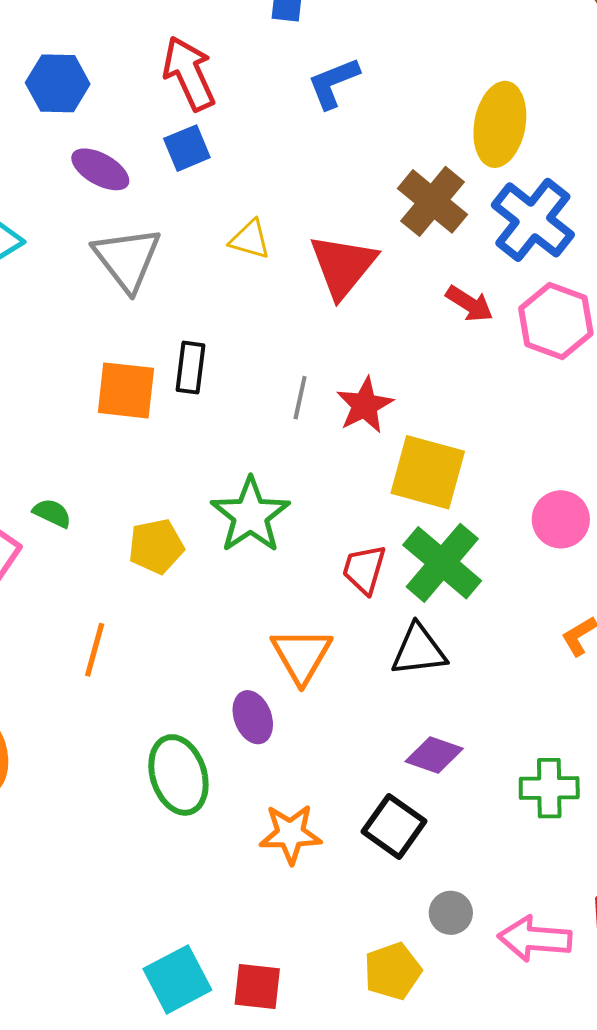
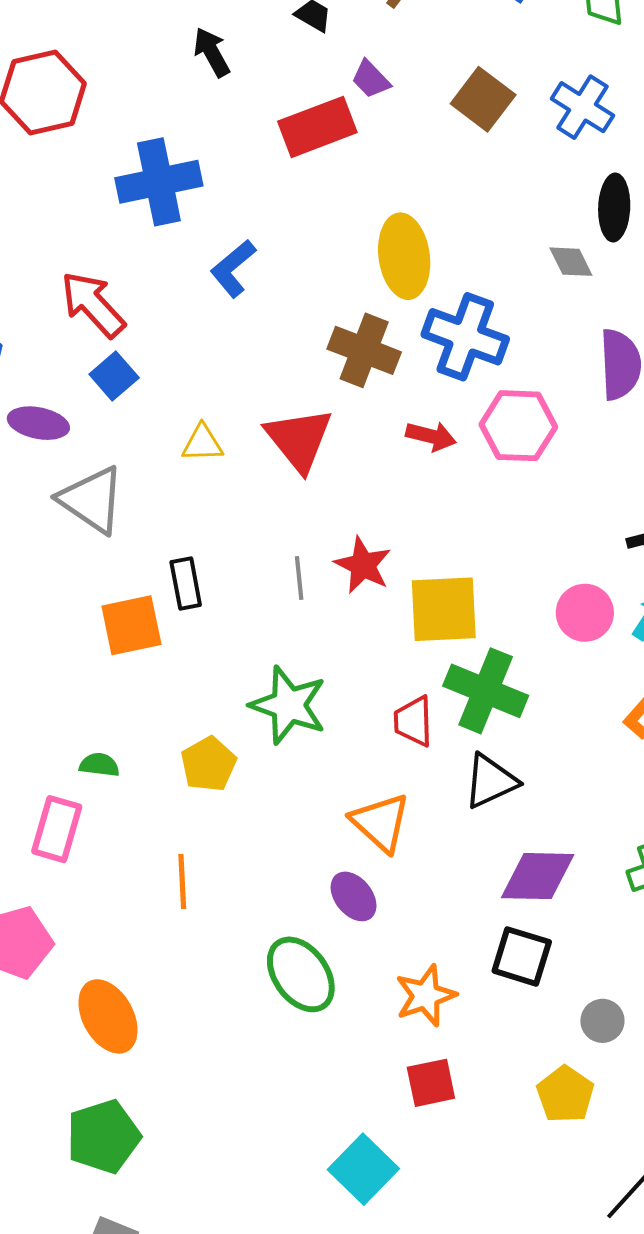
purple diamond: (434, 755) -> (538, 876), size x1.4
red square: (257, 986) -> (431, 1083), moved

